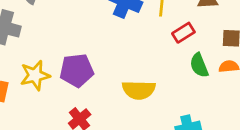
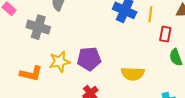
red rectangle: (183, 33) -> (165, 34), turned -49

